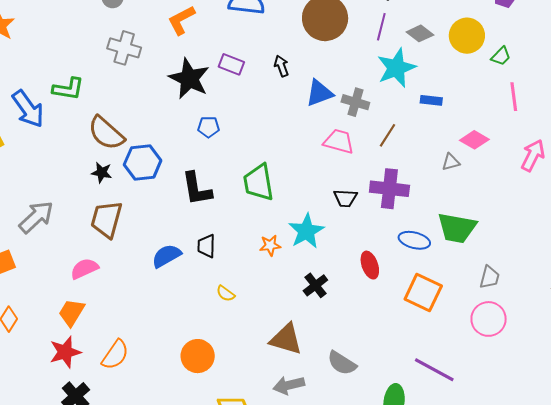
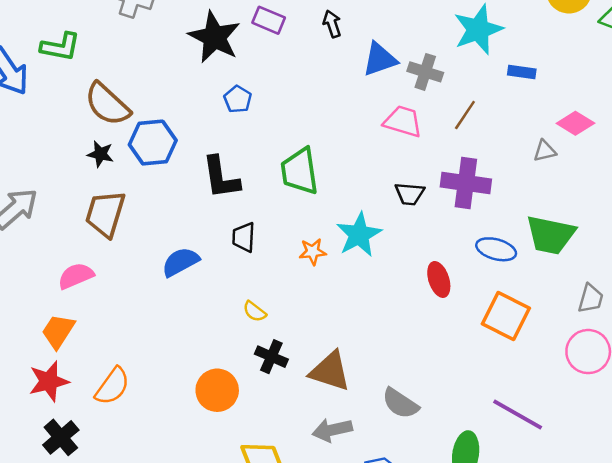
blue pentagon: (209, 127) -> (238, 99), turned 30
black trapezoid: (206, 246) -> (244, 237), moved
black cross: (315, 285) -> (271, 357), moved, turned -30

